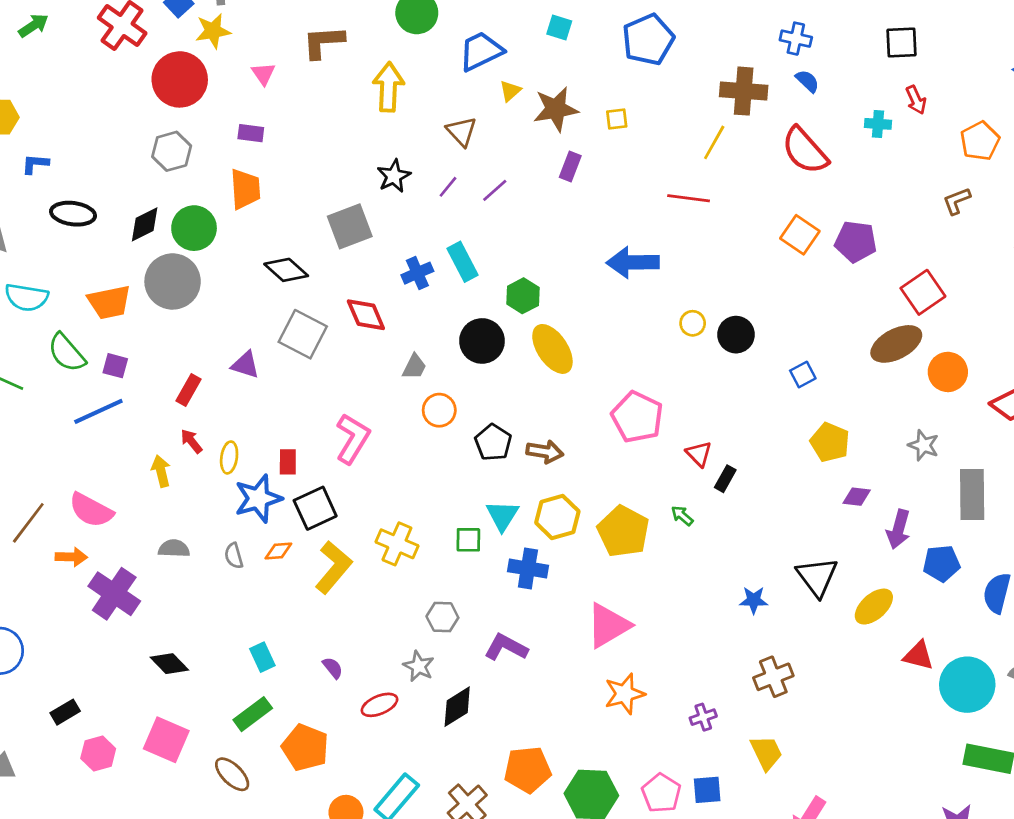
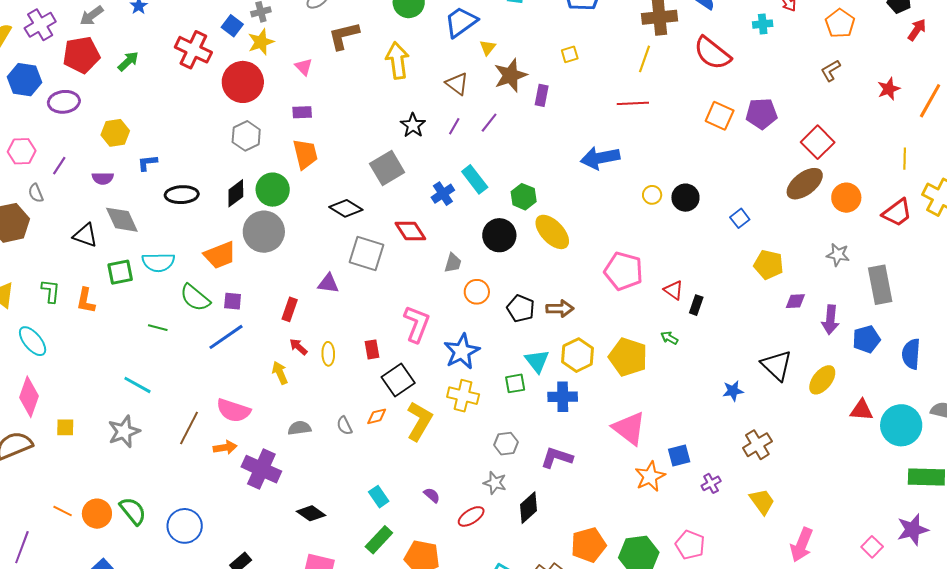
brown star: (556, 109) -> (510, 75), moved
blue star: (258, 499) -> (462, 352), moved
pink triangle: (608, 625) -> (629, 428), turned -42
blue square: (707, 790) -> (679, 455), moved

